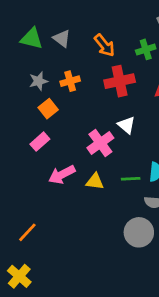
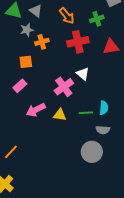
gray star: (38, 81) -> (27, 30), moved
orange square: (48, 109) -> (26, 62), turned 32

